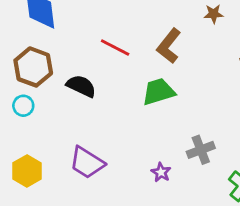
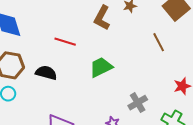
brown L-shape: (169, 46) -> (102, 18), moved

